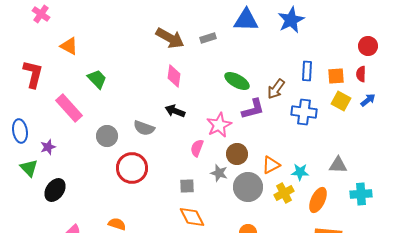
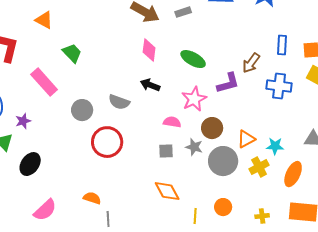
green ellipse: (237, 81) -> (193, 59), moved
pink semicircle: (197, 148) -> (172, 122), turned 78
gray square: (187, 186) -> (166, 151), moved

